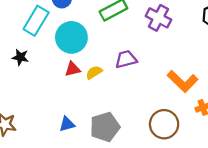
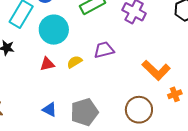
red triangle: (73, 69) -> (47, 64), moved
blue triangle: (67, 124) -> (50, 110), turned 42

